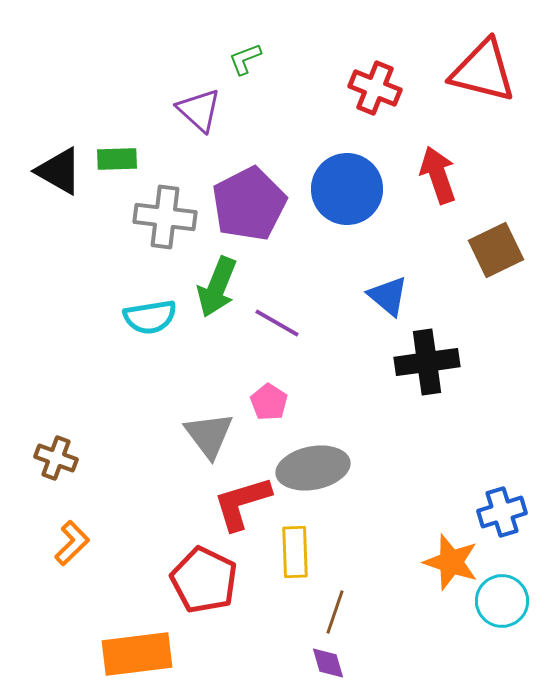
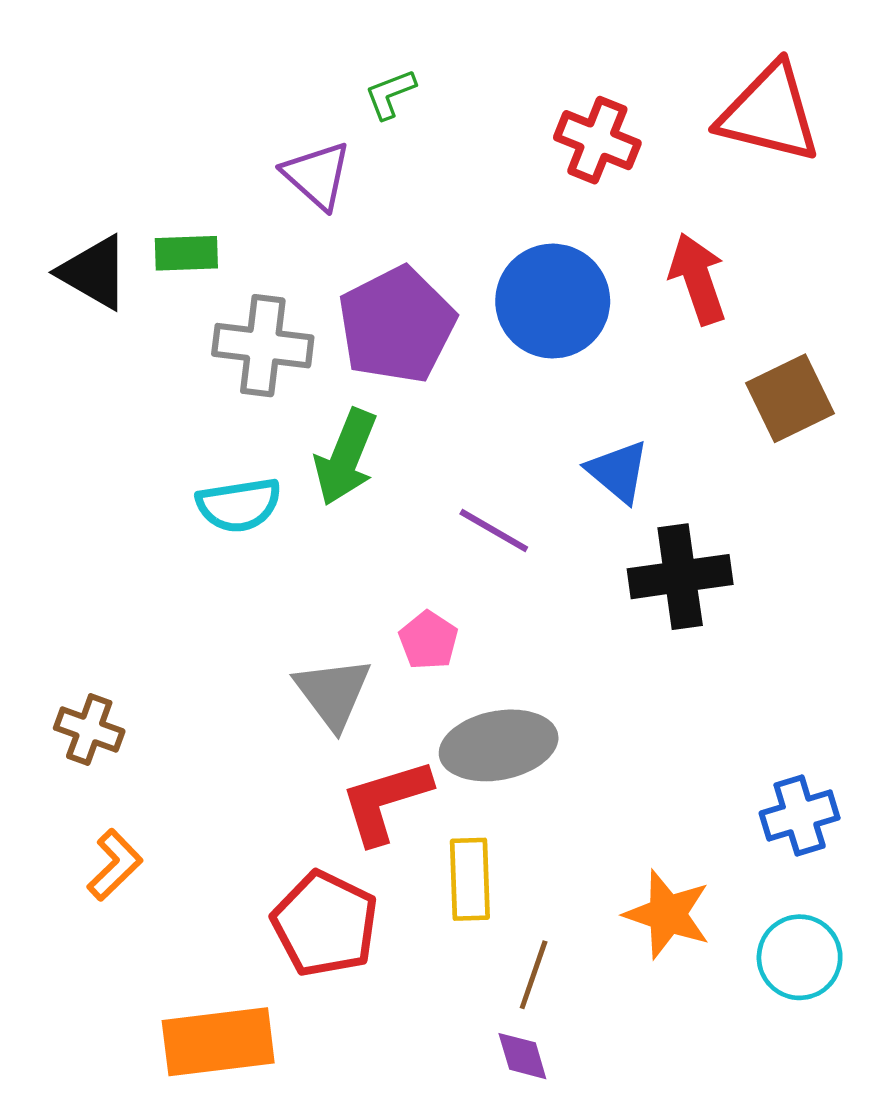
purple line: (277, 323) -> (494, 530), moved
orange star: (451, 562) -> (667, 914), moved

